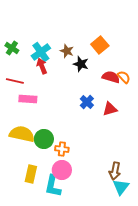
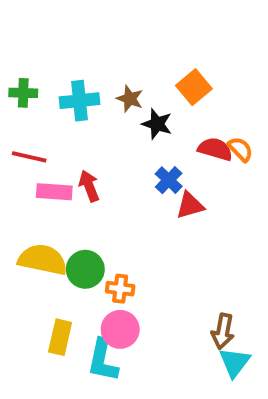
green cross: (12, 48) -> (23, 93), turned -32
cyan cross: (41, 52) -> (79, 101), turned 30
red arrow: (42, 66) -> (89, 186), moved
blue cross: (87, 102) -> (169, 180), moved
red triangle: (110, 109) -> (190, 205), moved

